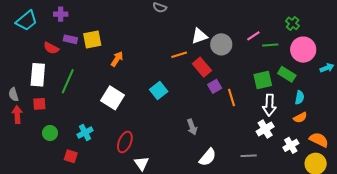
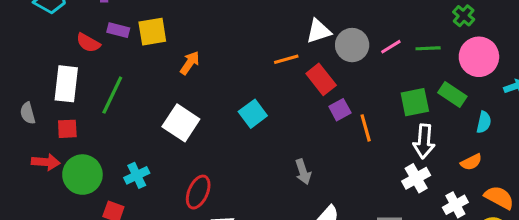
pink line: (253, 36) -> (391, 47), moved
cyan semicircle: (300, 97) -> (484, 122), moved
red arrow: (17, 115) -> (46, 162), moved, turned 96
green circle: (50, 133) -> (82, 175), size x1.6

